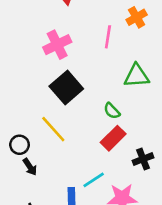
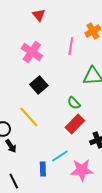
pink cross: (57, 45) -> (32, 52), turned -30
black square: (66, 88) -> (39, 85), size x0.7

